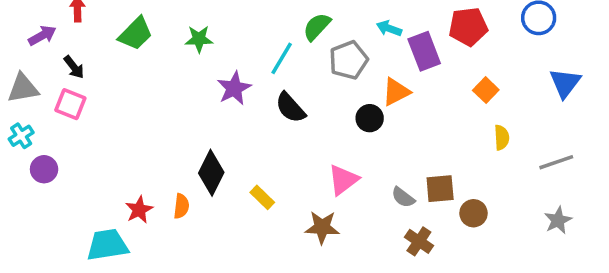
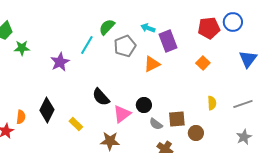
red pentagon: (468, 27) -> (209, 28), moved
green star: (199, 39) -> (22, 48), moved
black semicircle: (290, 108) -> (101, 97), moved
black circle: (370, 118) -> (144, 105), moved
yellow semicircle: (502, 138) -> (212, 103), moved
orange semicircle: (181, 206) -> (21, 117), moved

